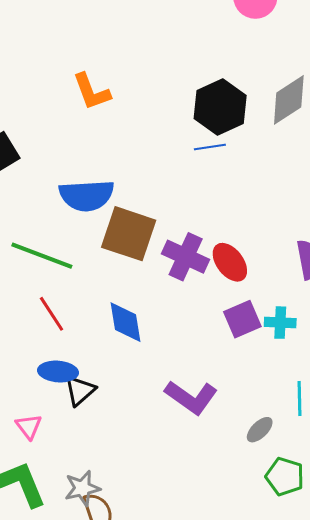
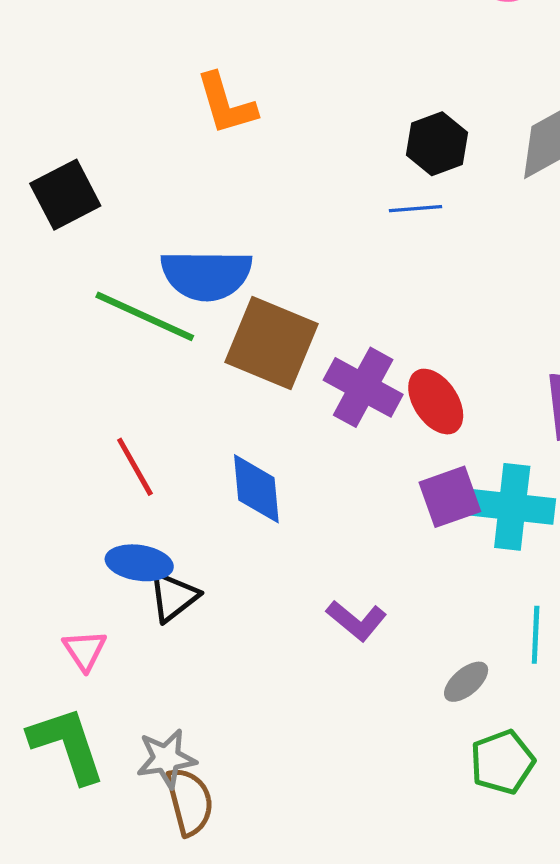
black hexagon: (220, 107) -> (437, 144), size x0.7
green line: (42, 256) -> (145, 316), moved
cyan cross: (280, 323) -> (512, 507), size x1.6
purple L-shape: (191, 397) -> (357, 621), size x0.7
green pentagon: (285, 477) -> (502, 762), turned 30

